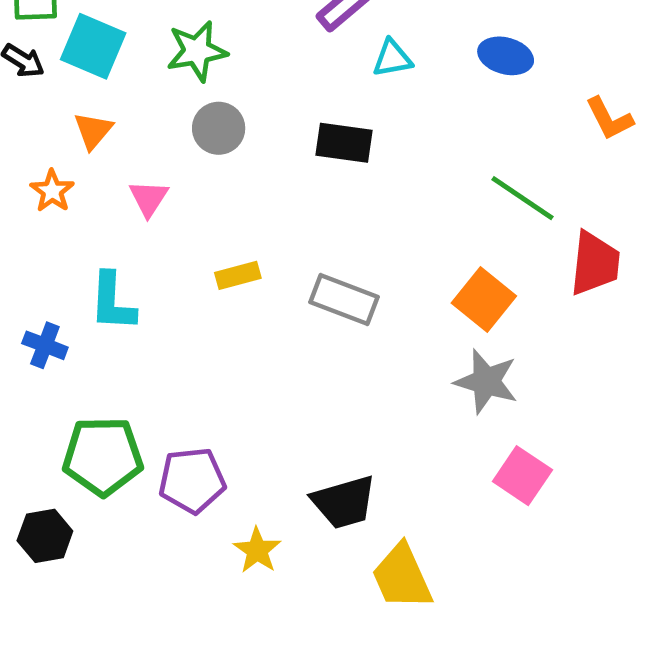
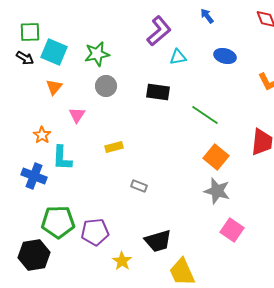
orange star: (52, 191) -> (42, 135), moved
green line: (522, 198) -> (205, 115), moved
gray rectangle: (344, 299) -> (139, 186), moved, size x0.6
blue cross: (45, 345) -> (34, 176), size x1.4
black hexagon: (45, 536) -> (34, 255), size x1.4

